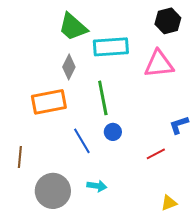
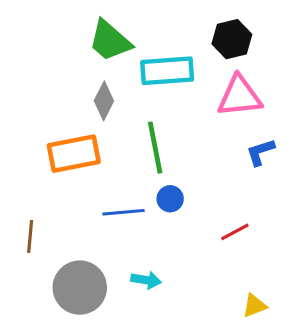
black hexagon: (168, 21) -> (232, 39), moved
blue L-shape: (179, 125) -> (260, 152), moved
blue line: (82, 141) -> (123, 212), turned -64

